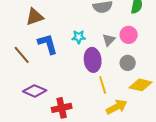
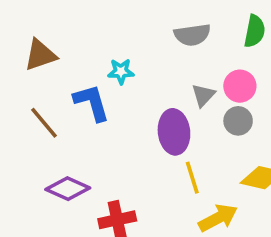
brown triangle: (35, 17) -> (40, 55), moved
cyan star: (79, 37) -> (121, 71), moved
gray circle: (128, 63) -> (238, 121), moved

